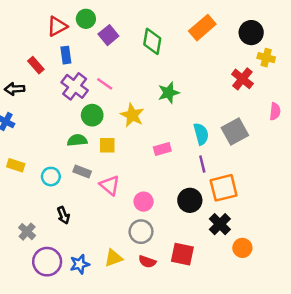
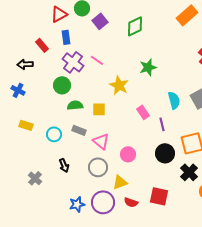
orange rectangle: (202, 28) -> (187, 15), moved
green diamond: (152, 41) -> (135, 26), turned 55
green circle: (92, 115) -> (62, 85), moved
pink rectangle: (162, 149) -> (143, 112), turned 72
purple line: (202, 164) -> (162, 124), moved
gray circle: (141, 232) -> (98, 167), moved
yellow triangle: (113, 258) -> (120, 182), moved
purple circle: (47, 262) -> (103, 202), moved

